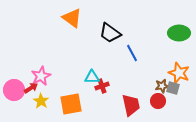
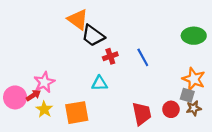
black trapezoid: (110, 33) -> (93, 36), moved
red cross: (102, 86) -> (110, 56), moved
brown star: (162, 86) -> (194, 108), moved

